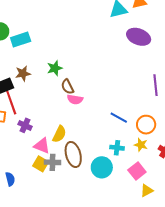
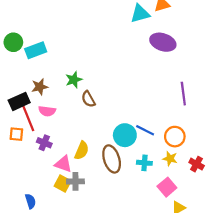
pink semicircle: (75, 99) -> (47, 111), moved
brown ellipse: (73, 154) -> (112, 159), moved
cyan circle: (102, 167) -> (125, 135), moved

